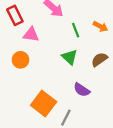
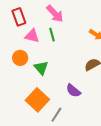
green line: (76, 30) -> (52, 35), moved
green triangle: (70, 57) -> (41, 68), moved

